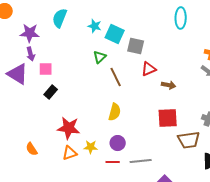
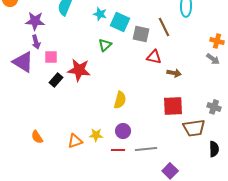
red triangle: (149, 69) -> (154, 57), turned 35
brown line: (116, 77) -> (164, 27), moved
red star: (69, 128) -> (79, 70), moved

